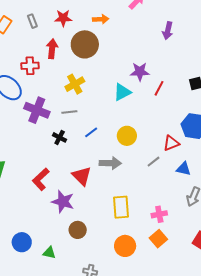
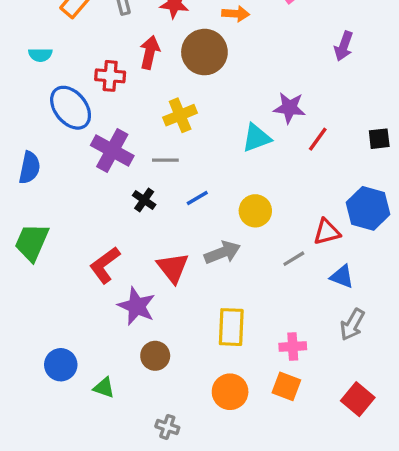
gray arrow: (110, 163) -> (222, 253), turned -30
orange square: (158, 239) -> (286, 386), turned -36

